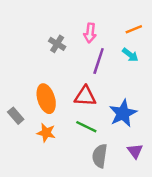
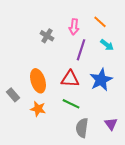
orange line: (134, 29) -> (100, 22), moved, turned 64
blue star: (123, 113) -> (101, 80), moved

